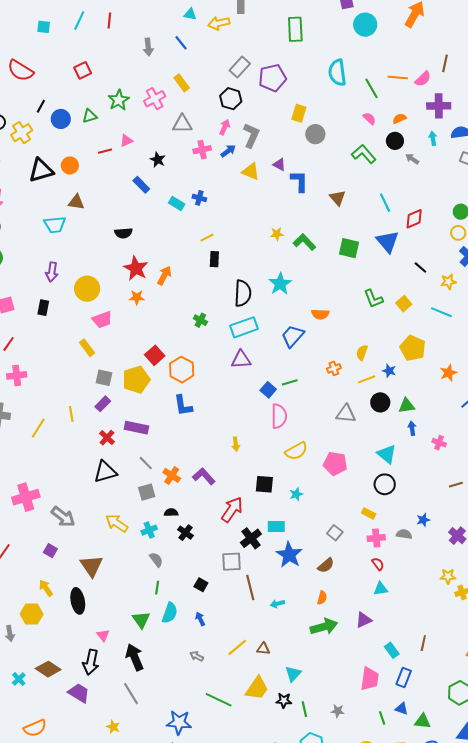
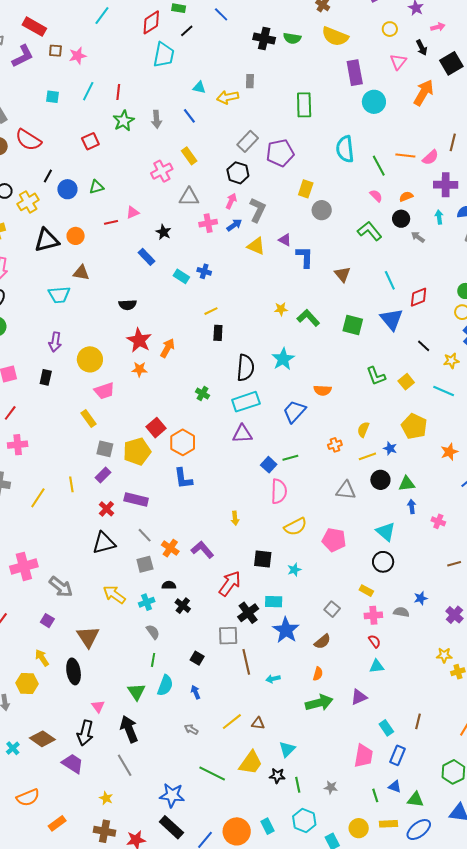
green star: (119, 100) -> (124, 121), moved

